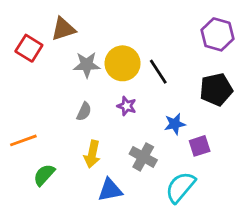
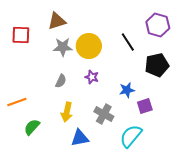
brown triangle: (63, 29) -> (57, 21), moved
red square: (29, 48) -> (21, 35), turned -30
black line: (158, 72) -> (128, 42), moved

